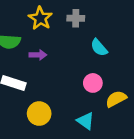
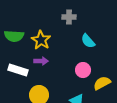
yellow star: (40, 18) -> (41, 40), moved
purple arrow: (38, 55) -> (41, 61), moved

